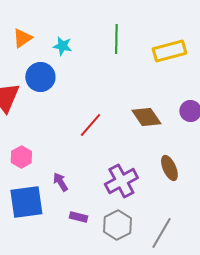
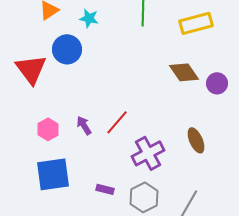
brown diamond: (146, 117) -> (184, 72), moved
red line: (90, 125) -> (117, 122), moved
purple arrow: (60, 182) -> (84, 125), moved

